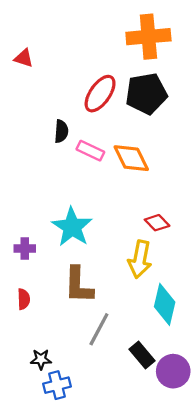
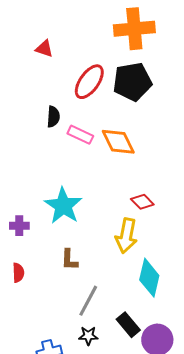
red triangle: (24, 58) -> (44, 49), moved
brown L-shape: (79, 285) -> (69, 260), size x0.6
black star: (41, 359) -> (88, 336), moved

